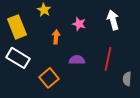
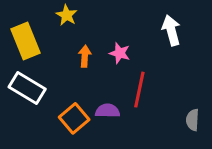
pink star: (79, 24) -> (120, 53), moved
red line: (108, 59) -> (139, 90), moved
purple semicircle: (77, 60) -> (108, 111), moved

